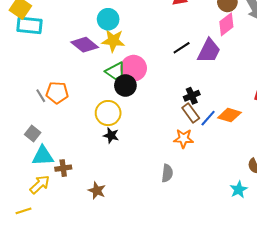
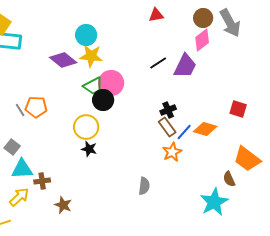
orange star: (184, 139) -> (172, 152), moved, turned -30
cyan star: (239, 190) -> (214, 202), size x1.6
brown star: (97, 191) -> (63, 205), moved

